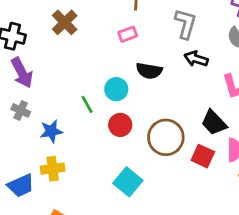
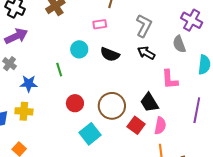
purple arrow: (22, 73) -> (16, 36), turned -100
cyan circle: (116, 89) -> (79, 49), moved
red circle: (120, 125) -> (75, 103), moved
cyan square: (128, 182) -> (90, 134), moved

